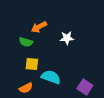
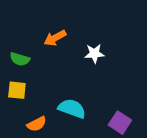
green semicircle: (26, 42) -> (20, 59), moved
yellow square: (32, 64) -> (17, 90), moved

